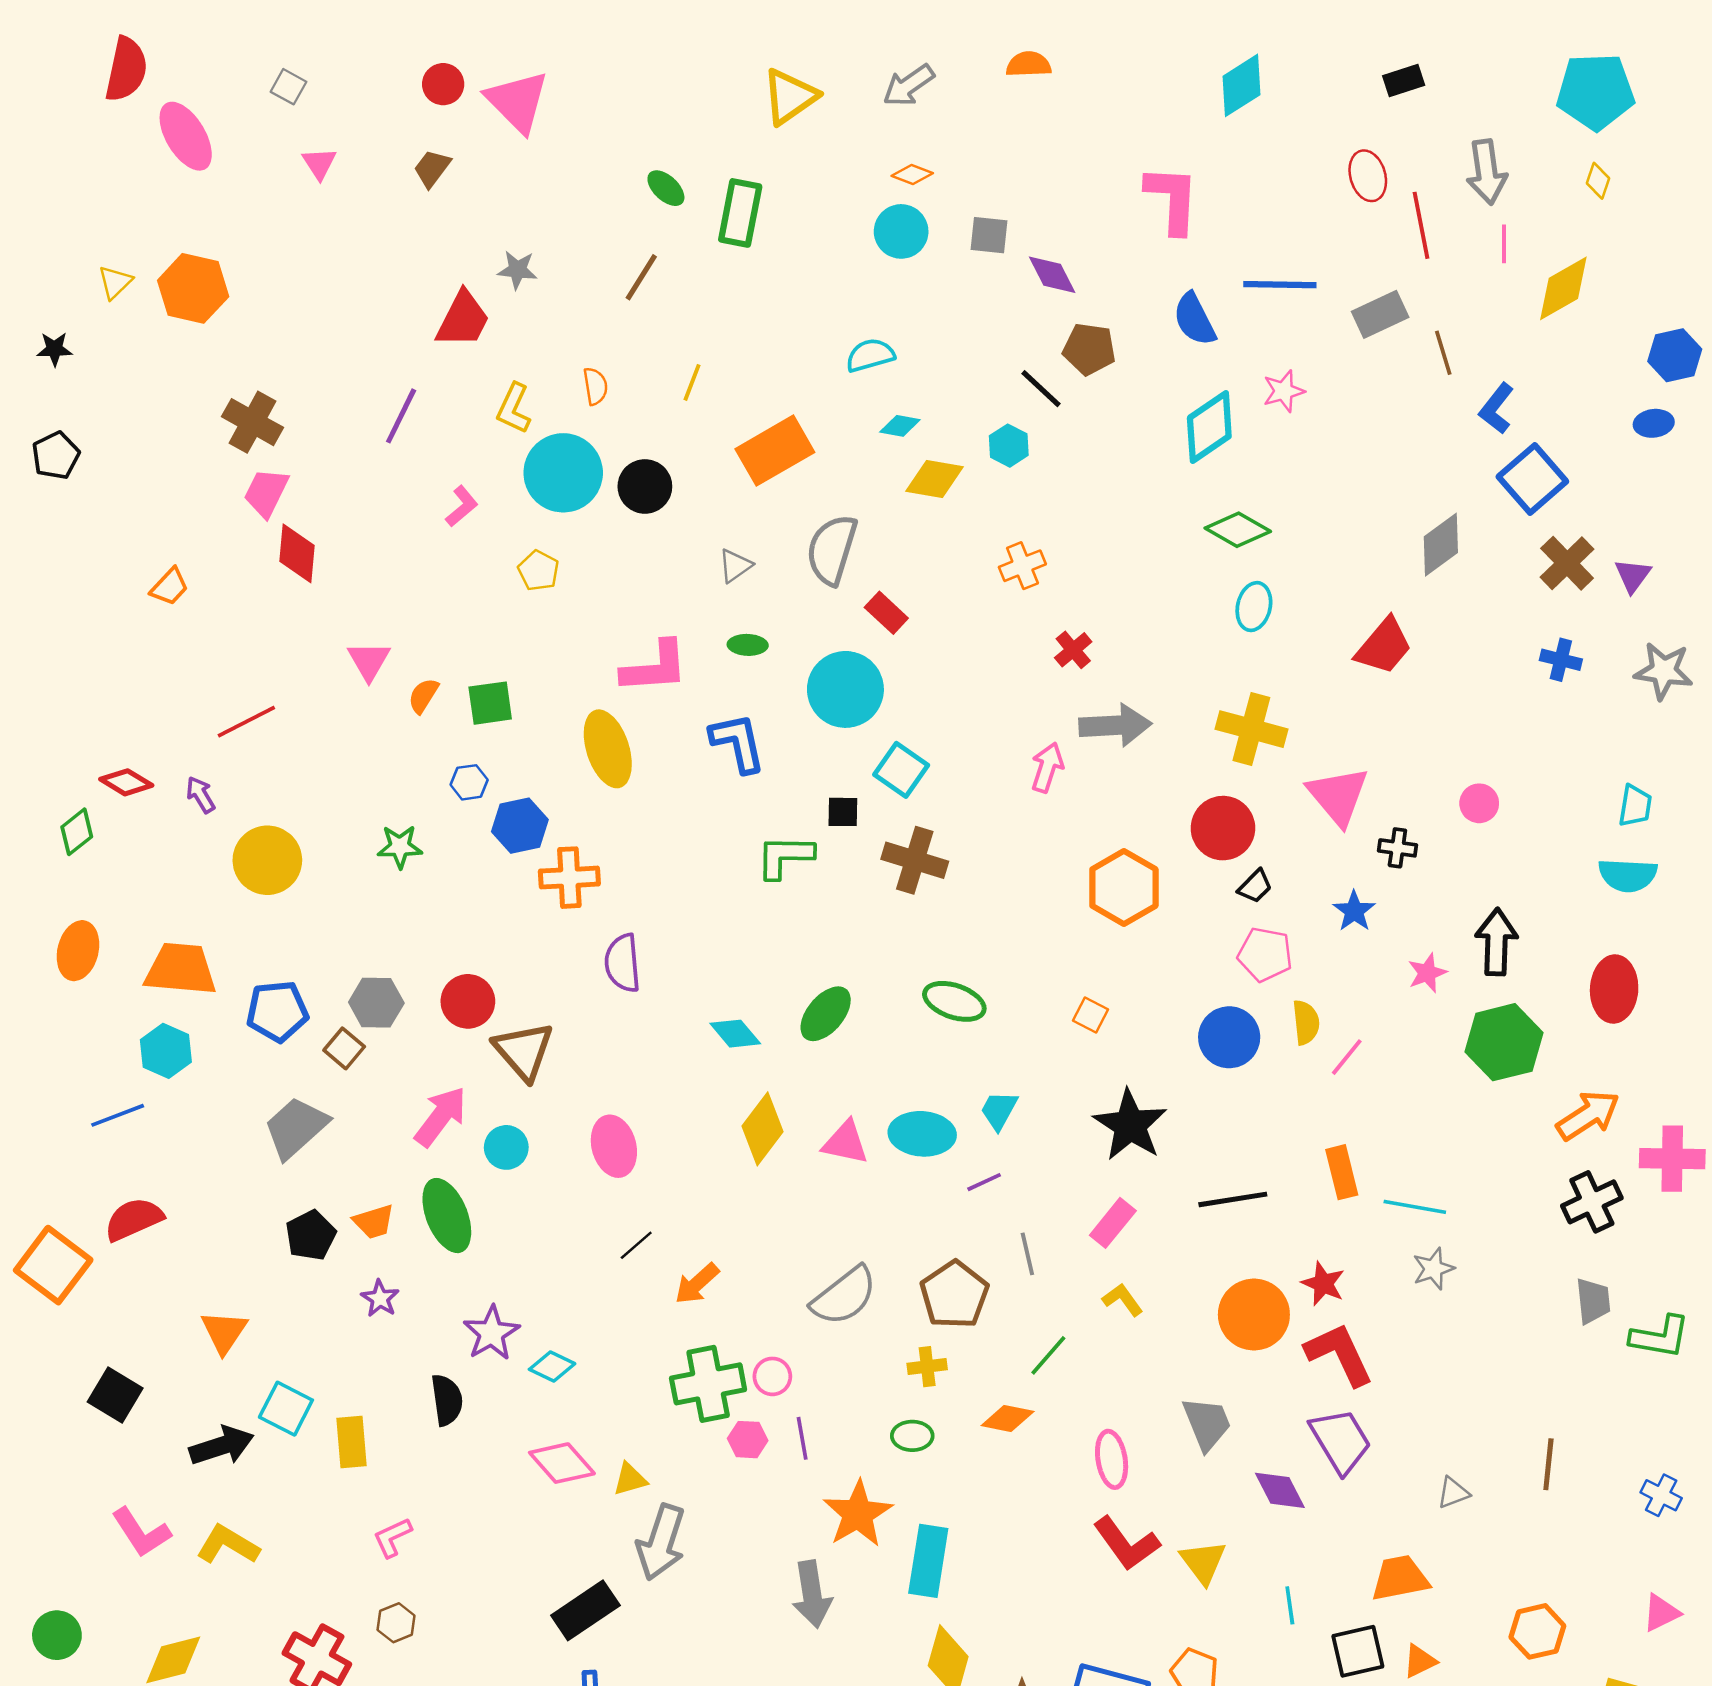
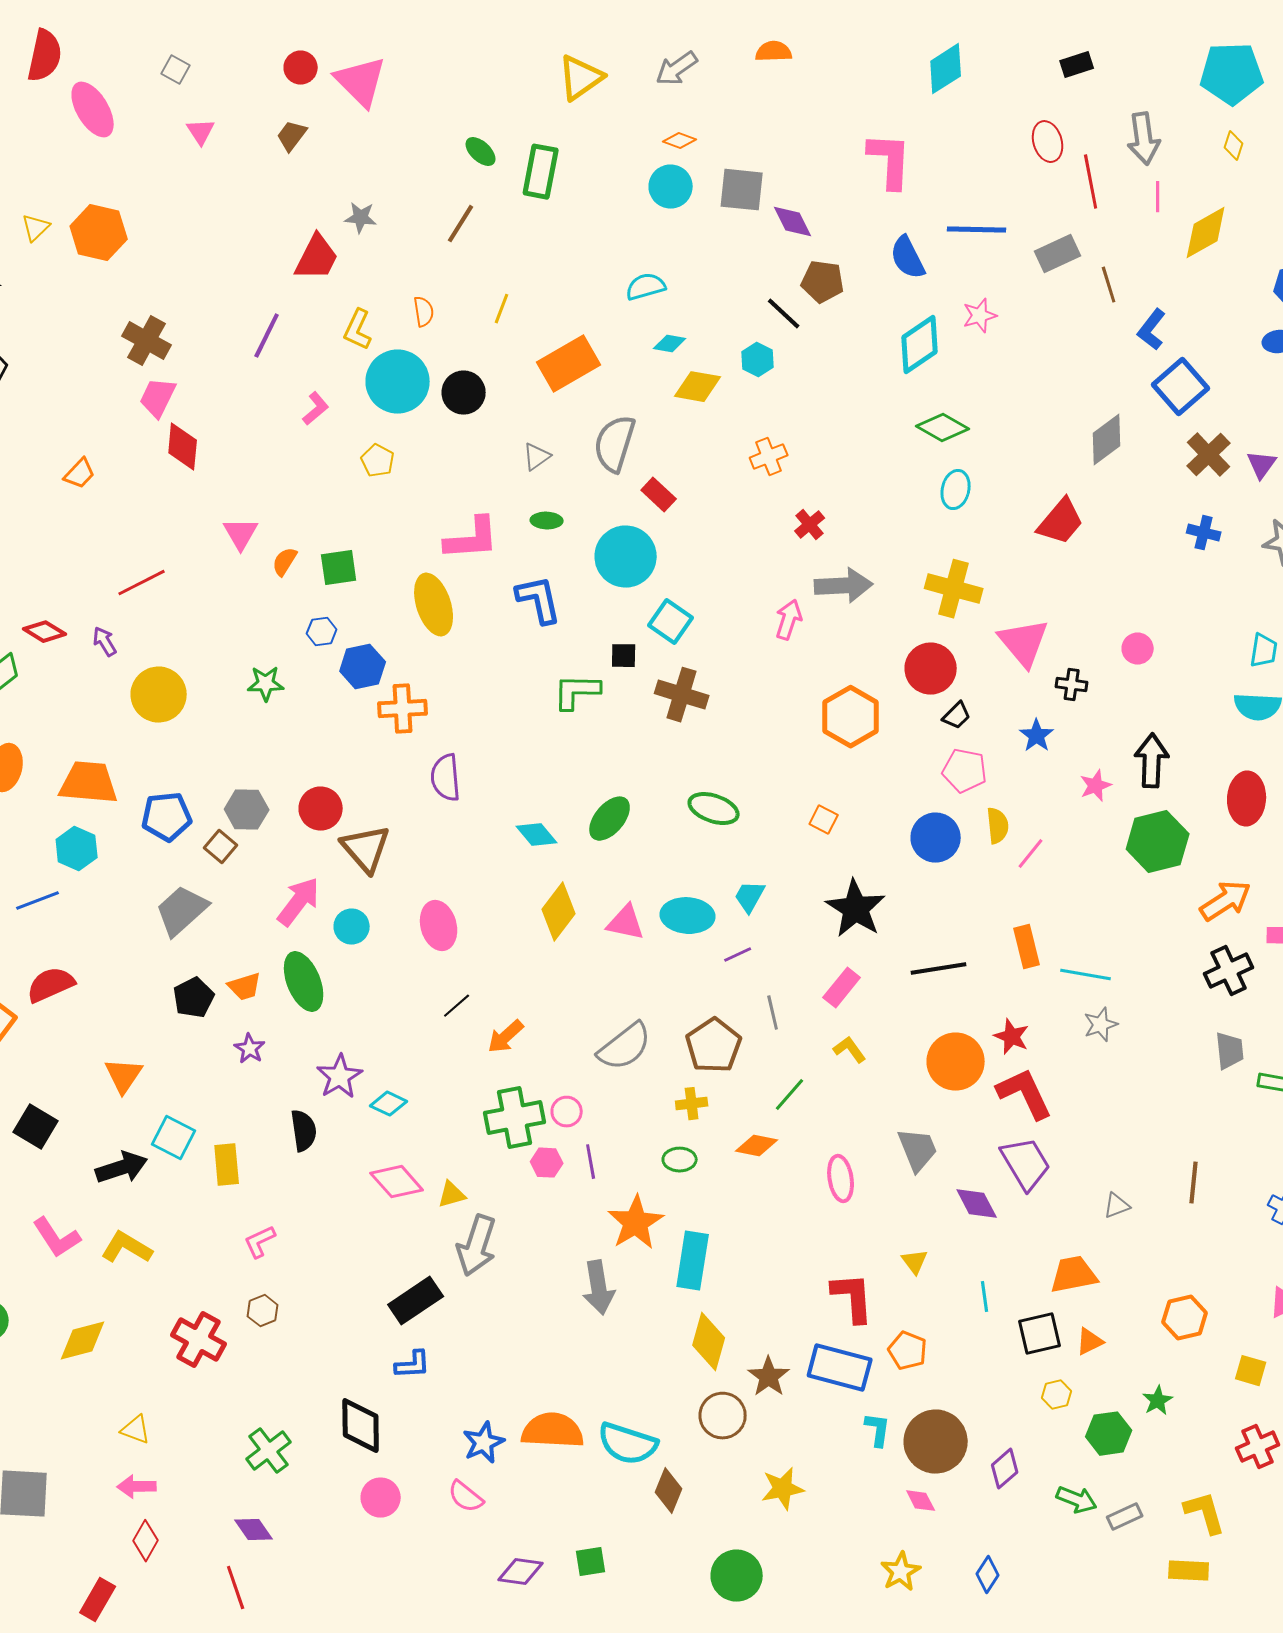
gray square: (989, 235) -> (742, 190), size x1.4
red L-shape: (1126, 1544) -> (853, 1298), moved, turned -148
yellow triangle: (1203, 1562) -> (915, 1262), size x0.7

